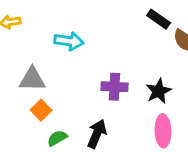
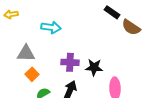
purple cross: (114, 87) -> (70, 62), moved
black star: (159, 91) -> (94, 67), moved, turned 30

